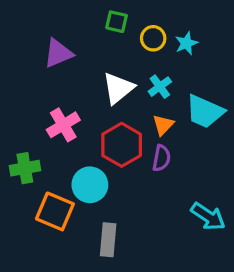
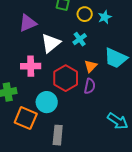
cyan cross: (160, 87) -> (80, 39), moved
white triangle: (118, 88) -> (51, 43), moved
pink cross: (63, 125) -> (31, 66), turned 30

